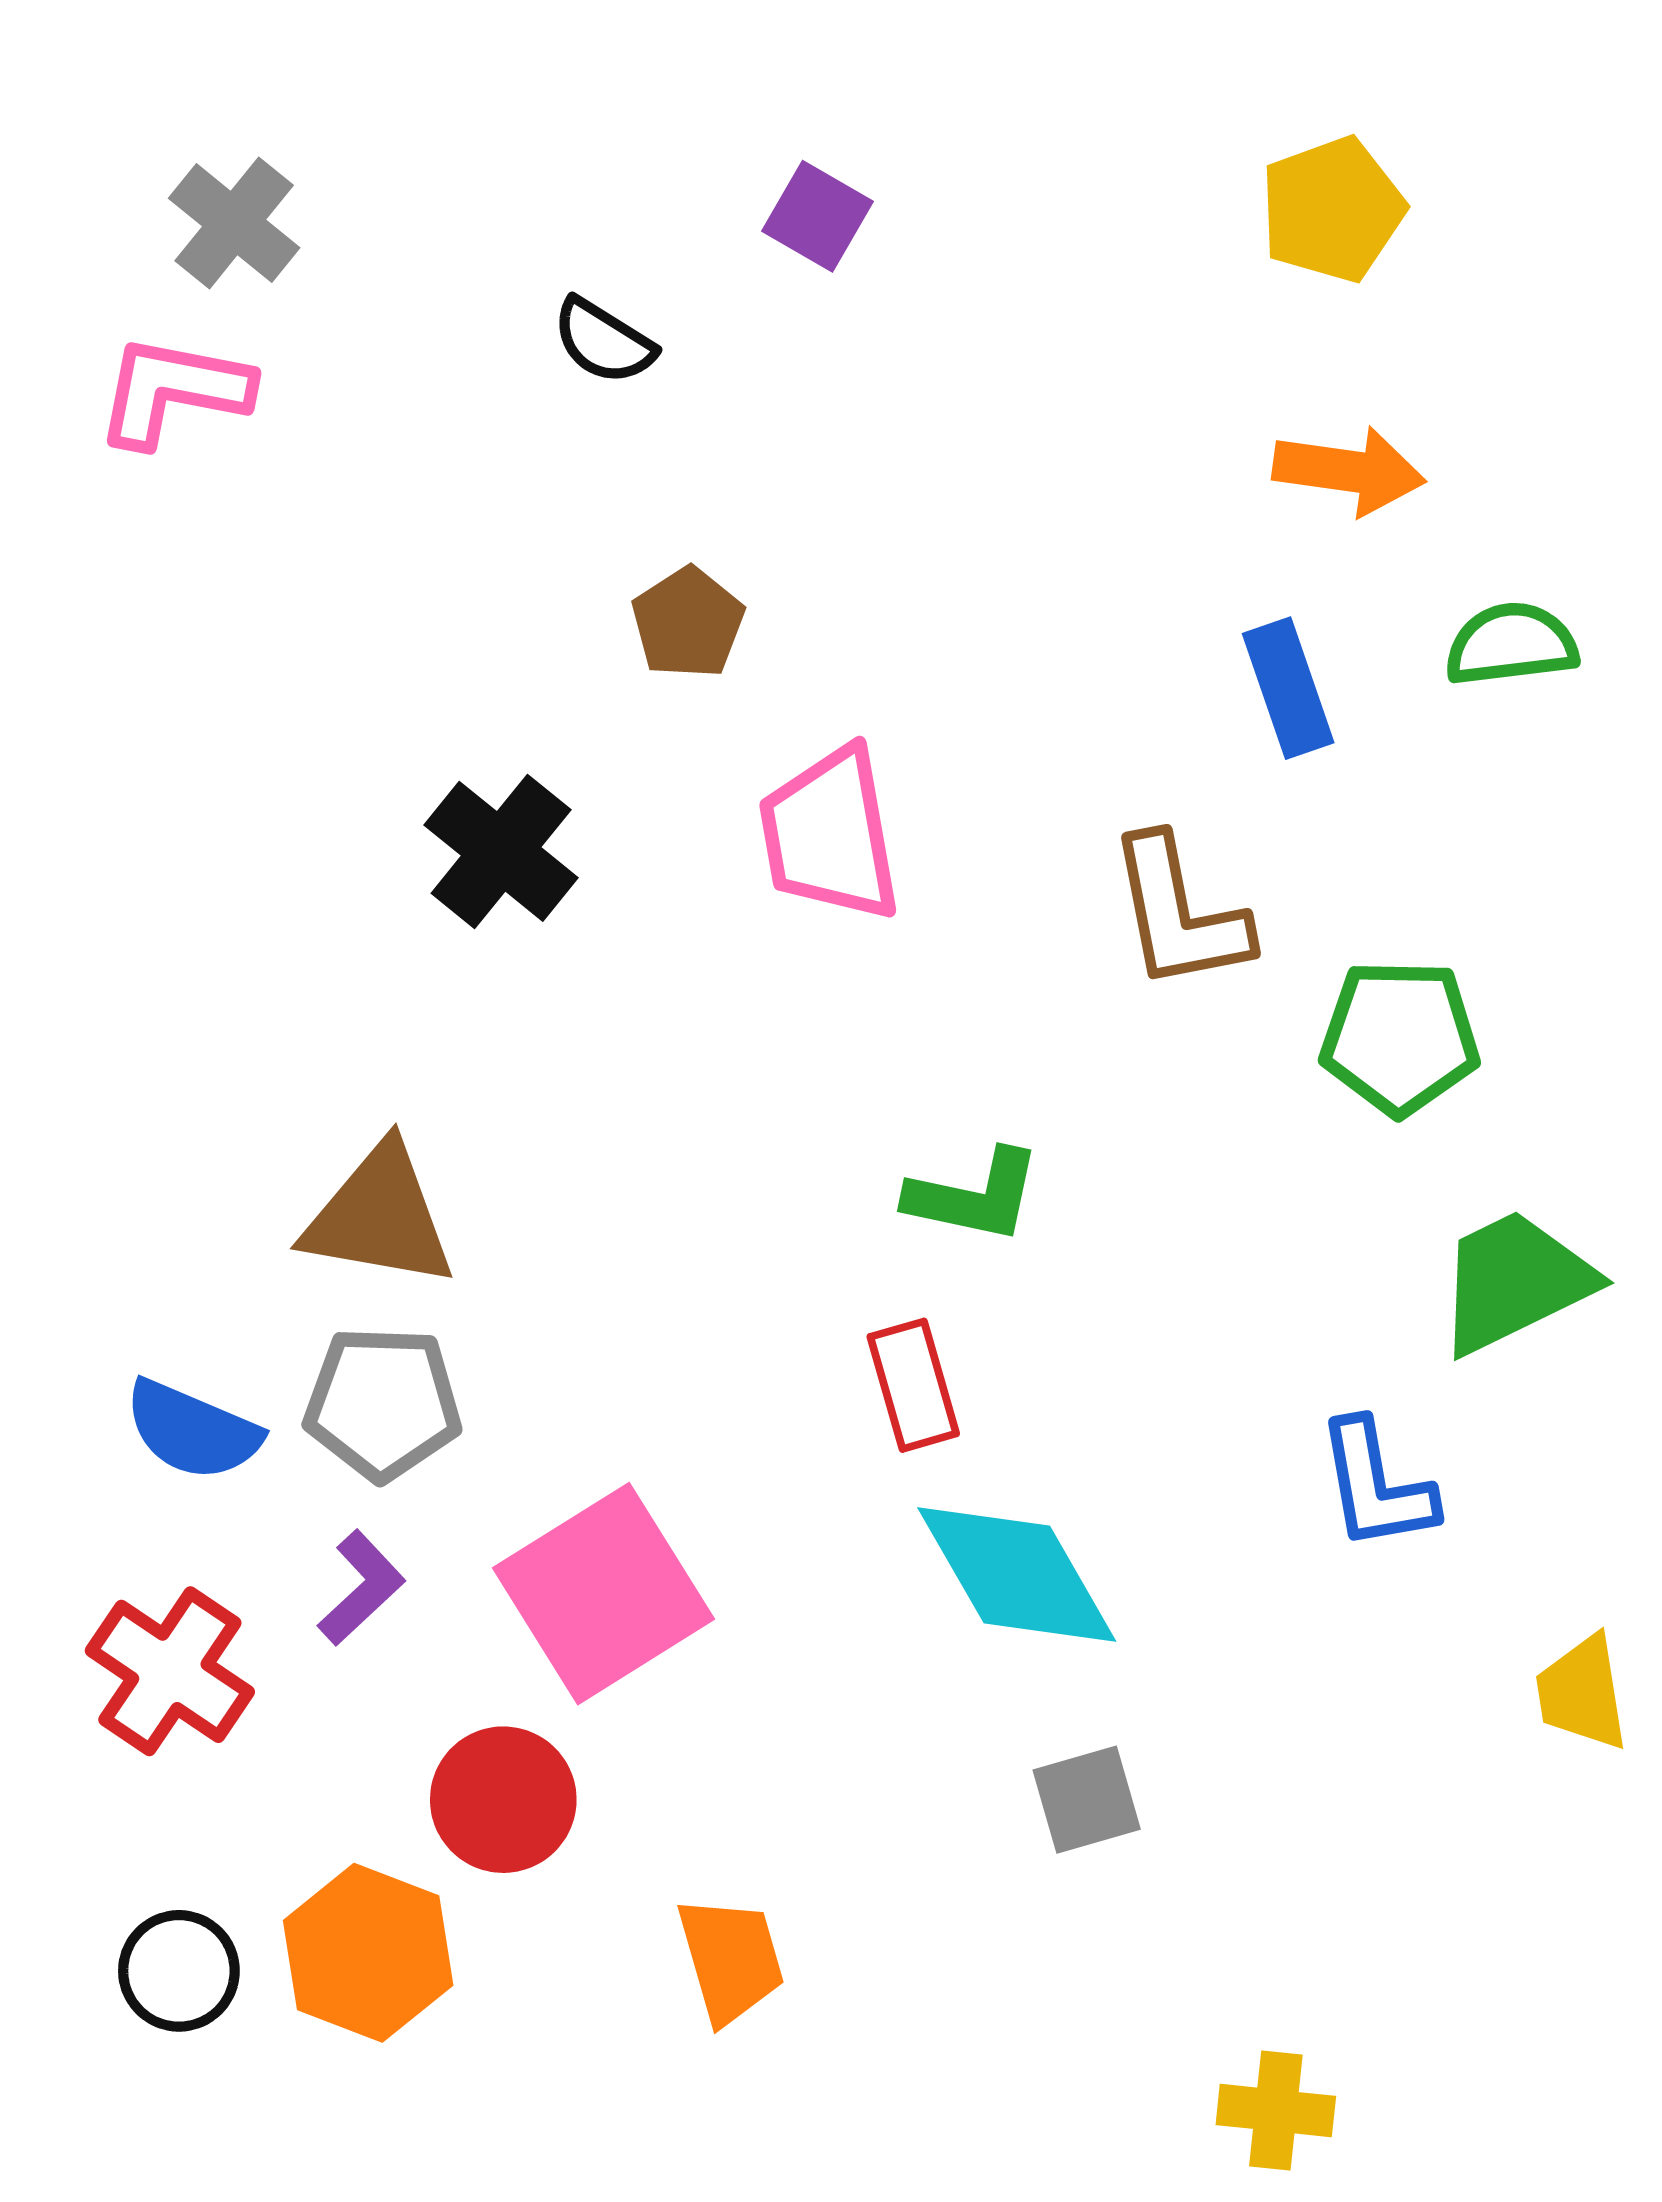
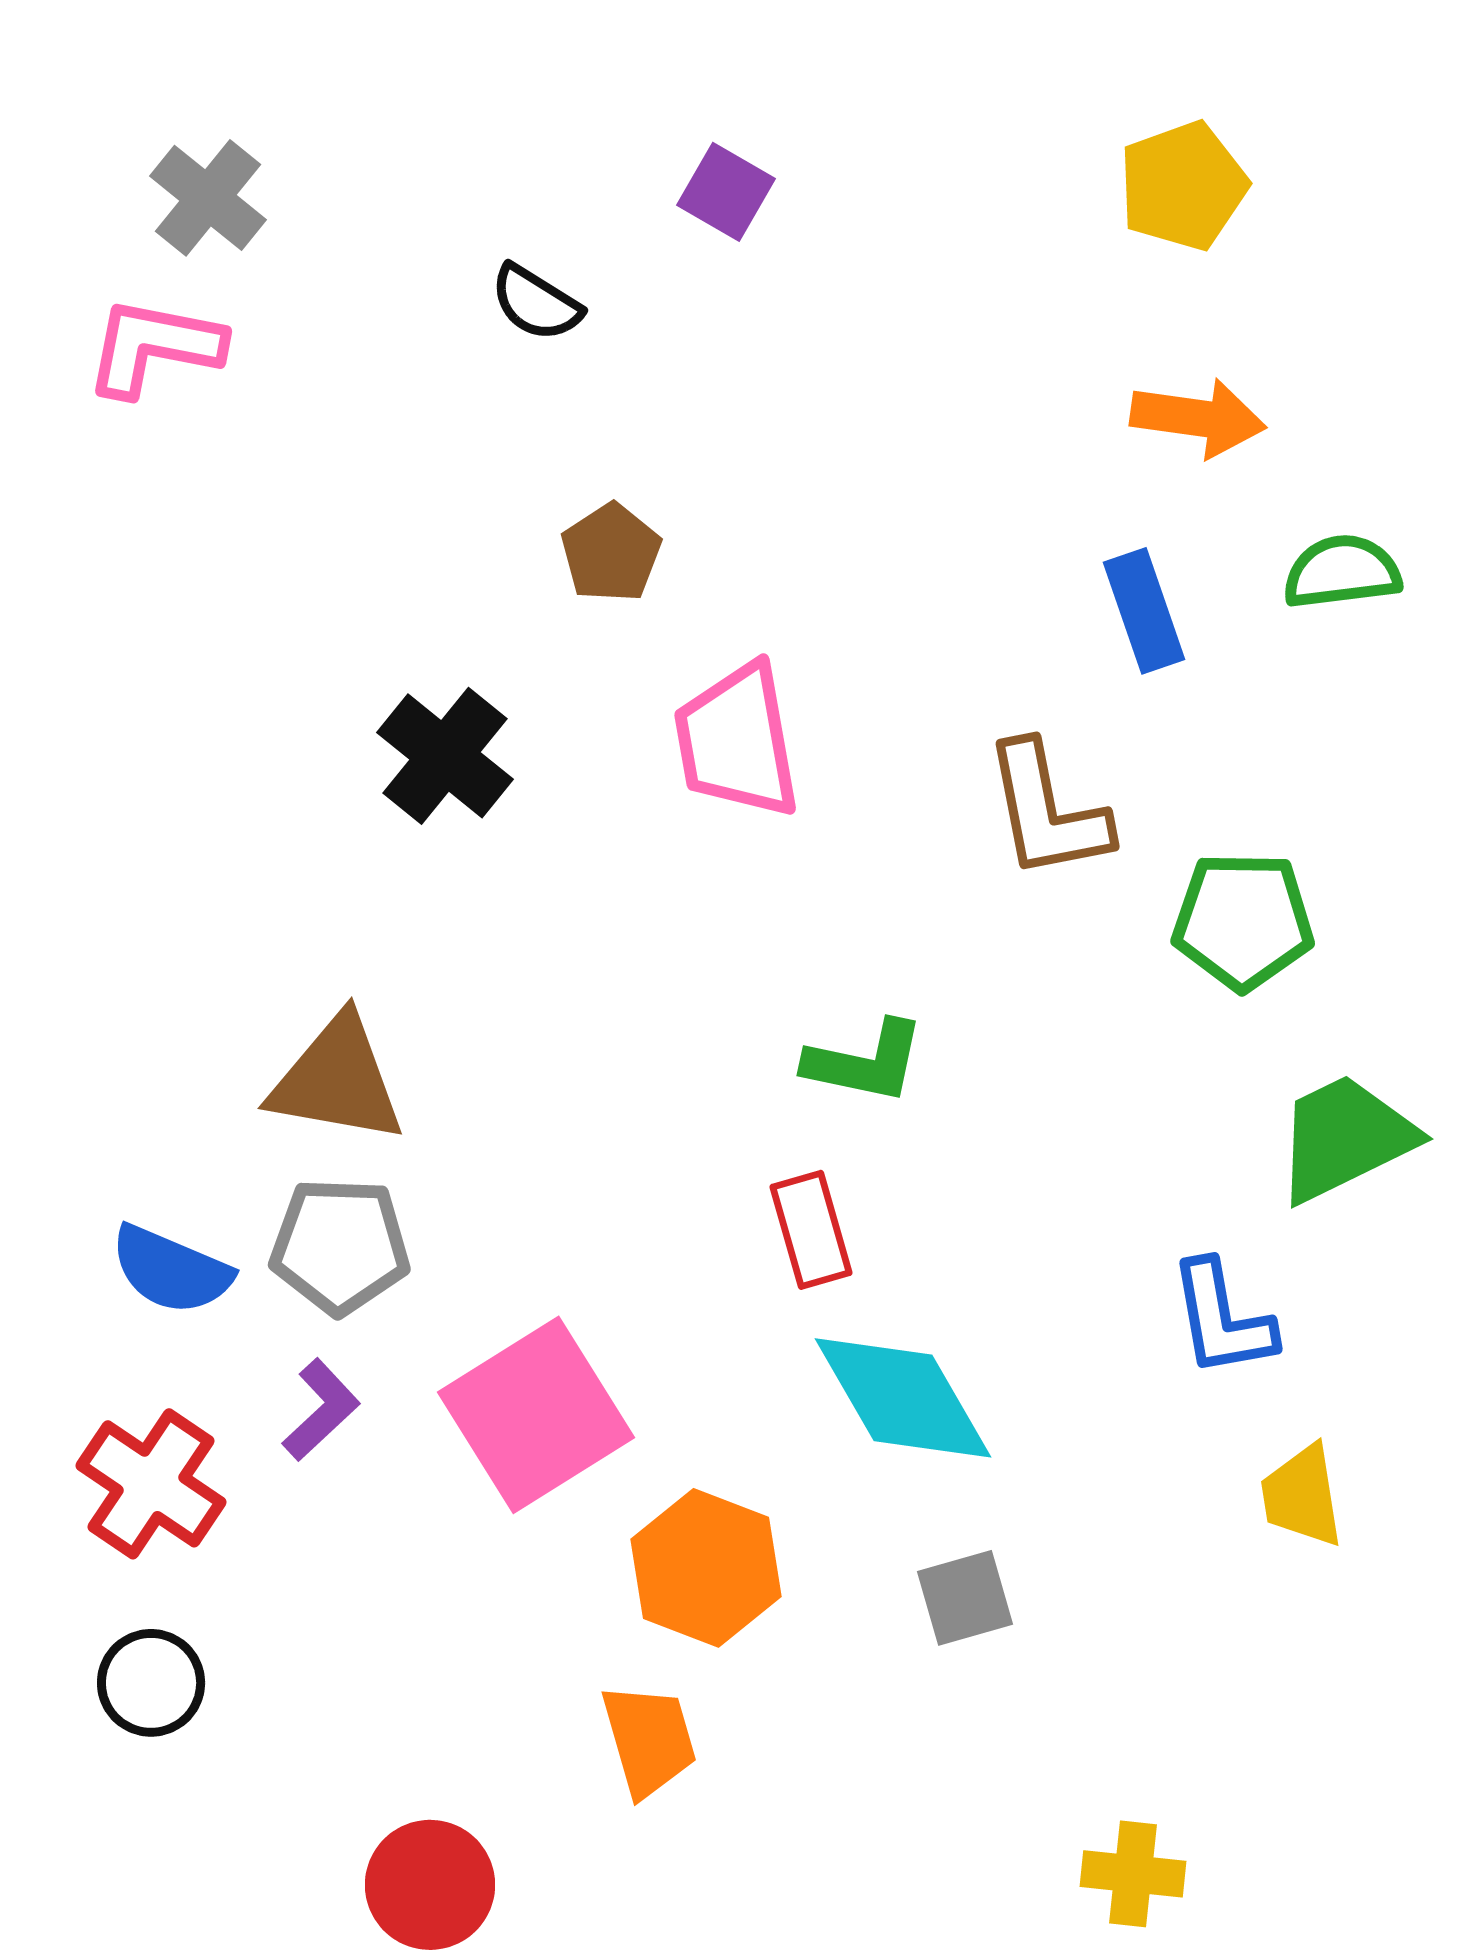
yellow trapezoid: (1582, 1693) -> (1302, 1496), moved
red circle: (503, 1800) -> (430, 1885), moved
orange hexagon: (368, 1953) -> (706, 1568), moved
black circle: (179, 1971) -> (151, 1683), moved

